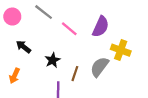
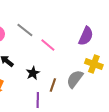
purple semicircle: (101, 27) -> (86, 36), moved

